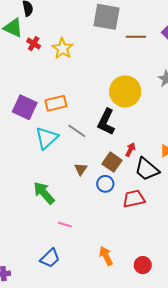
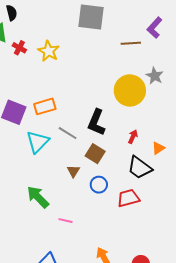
brown line: (136, 37) -> (131, 43), moved
yellow circle: (125, 91) -> (130, 90), moved
red arrow: (130, 150) -> (133, 137), moved
brown square: (112, 162) -> (95, 154), moved
pink line: (65, 225) -> (65, 221), moved

